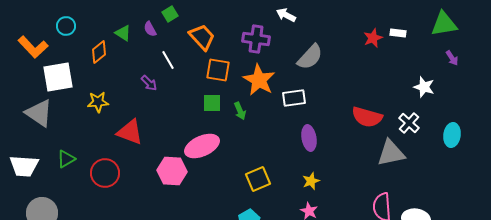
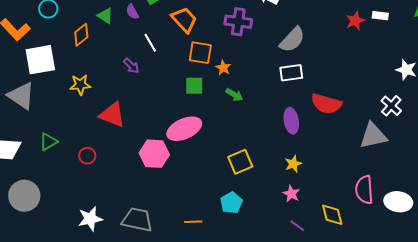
orange star: (259, 80) -> (223, 68), moved, size x0.5
white rectangle: (294, 98) -> (291, 73), moved
green arrow: (240, 111) -> (234, 95), moved, turned -36
red semicircle: (367, 117) -> (326, 104), moved
red circle: (105, 173) -> (87, 156), size x0.6

